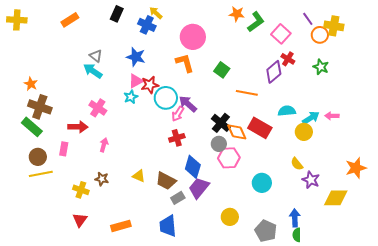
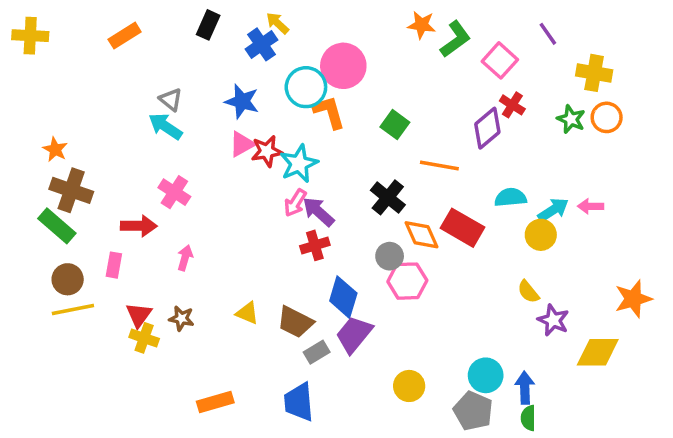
blue cross: (147, 25) -> (261, 44), turned 30
yellow cross: (334, 26) -> (594, 73), moved
orange circle: (320, 35) -> (607, 117), moved
cyan star: (131, 97) -> (299, 164), moved, size x1.5
cyan circle: (166, 98) -> (306, 87), moved
purple arrow: (188, 104) -> (318, 212), moved
pink arrow: (178, 114) -> (295, 203), moved
black cross: (221, 123) -> (388, 197), moved
cyan circle: (262, 183) -> (486, 375), moved
red triangle: (80, 220) -> (139, 315), moved

